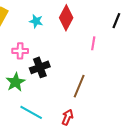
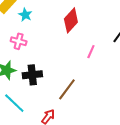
cyan star: (36, 21) -> (25, 15), moved
black cross: (40, 67) -> (32, 75), moved

